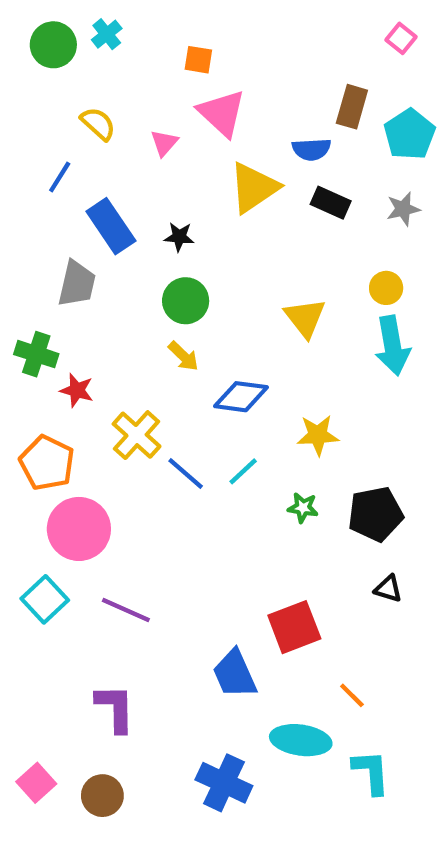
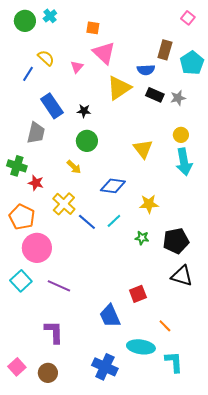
blue line: (60, 177) -> (28, 74), moved
gray star: (403, 209) -> (178, 98), moved
yellow arrow: (183, 356) -> (74, 167), moved
black triangle: (388, 589) -> (182, 276), size x1.6
red square: (294, 627) -> (138, 294), size x0.7

